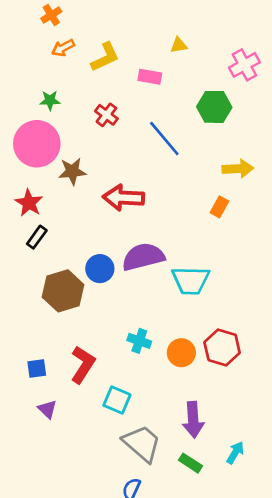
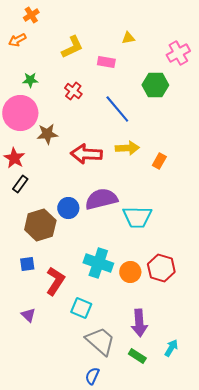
orange arrow: (63, 48) -> (17, 40), moved
yellow arrow: (238, 169) -> (127, 148), moved
cyan cross: (139, 341) -> (98, 263), size x1.6
blue square: (37, 368) -> (27, 264), moved

